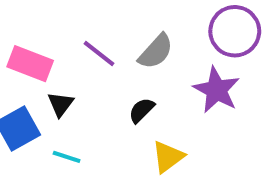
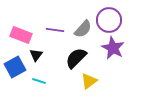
purple circle: (235, 31) -> (109, 20), moved
purple line: (99, 54) -> (55, 30), turned -30
black semicircle: (142, 110) -> (76, 58), size x1.6

